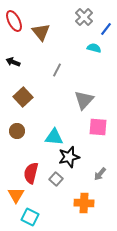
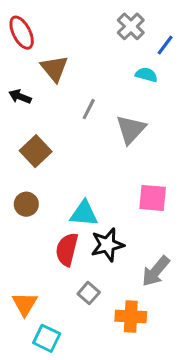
brown triangle: (41, 32) -> (54, 68), moved
gray triangle: (84, 100) -> (131, 129), moved
red semicircle: (31, 173) -> (67, 249), moved
gray arrow: (100, 174) -> (156, 271), size x1.5
gray square: (56, 179) -> (89, 293), moved

